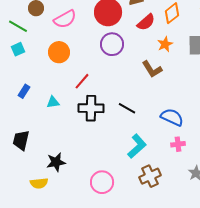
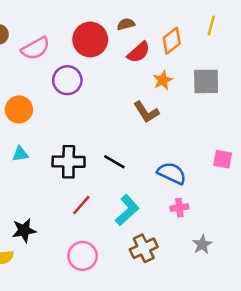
purple circle: (112, 44) -> (67, 80), moved
orange circle: (59, 52) -> (19, 109), moved
red line: (82, 81) -> (81, 205), moved

